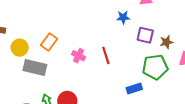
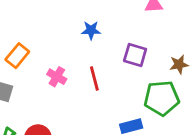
blue star: (123, 17) -> (91, 30), moved
purple square: (145, 35) -> (135, 55), moved

